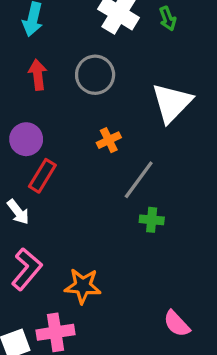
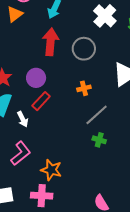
red arrow: (38, 75) -> (51, 42), size x1.5
pink cross: (55, 332) -> (42, 196), moved

